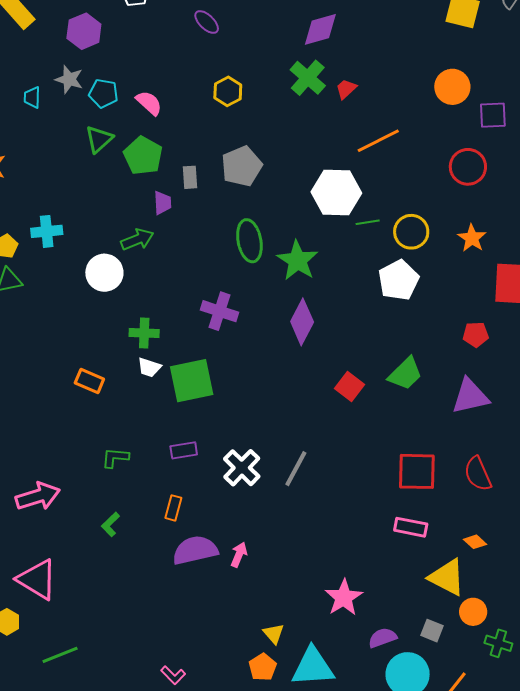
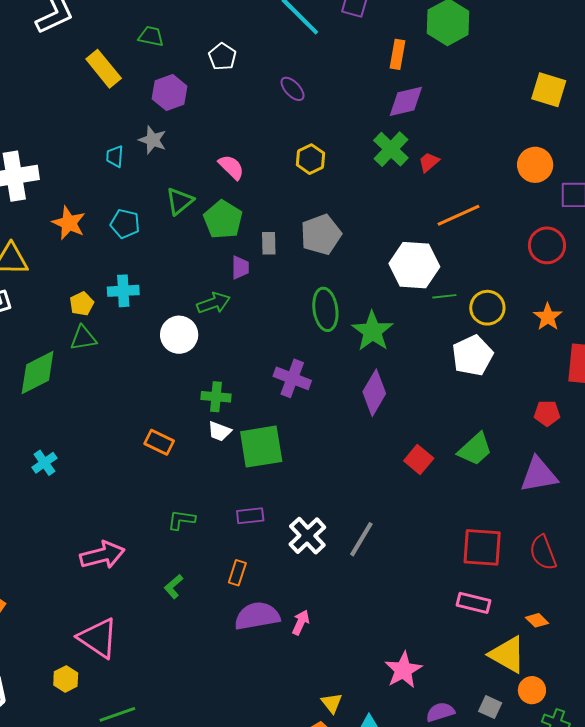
cyan pentagon: (103, 93) -> (125, 224), moved

